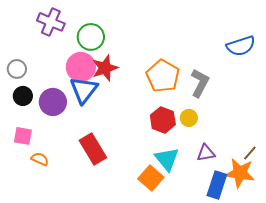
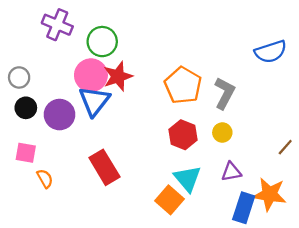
yellow circle: (189, 118) -> (222, 133), moved
brown line: (250, 153) -> (285, 147), moved
orange semicircle: (40, 159) -> (45, 179), turned 36

